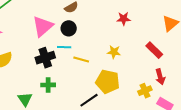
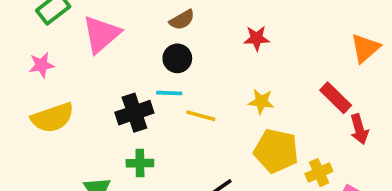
red star: (124, 19) -> (257, 38), moved
pink triangle: (43, 26) -> (101, 34), moved
red arrow: (160, 77) -> (359, 129), moved
yellow pentagon: (108, 82) -> (276, 151), moved

